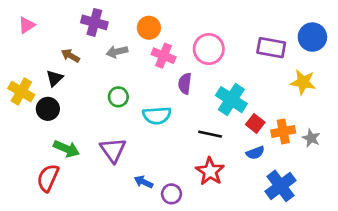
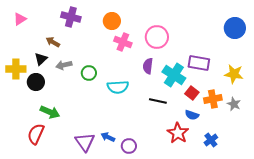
purple rectangle: (271, 48) -> (199, 63), moved
gray arrow: (117, 52) -> (64, 65), moved
yellow star: (303, 82) -> (234, 74), moved
purple semicircle: (185, 84) -> (148, 66), moved
yellow cross: (21, 92) -> (16, 69), turned -30
purple triangle: (113, 150) -> (85, 142), moved
blue semicircle: (255, 153) -> (192, 115), turned 40
red star: (210, 171) -> (178, 133), moved
blue cross: (281, 186) -> (211, 140), size x0.6

